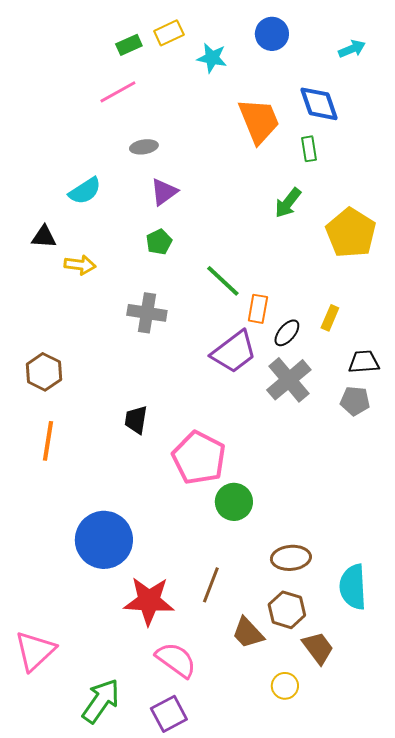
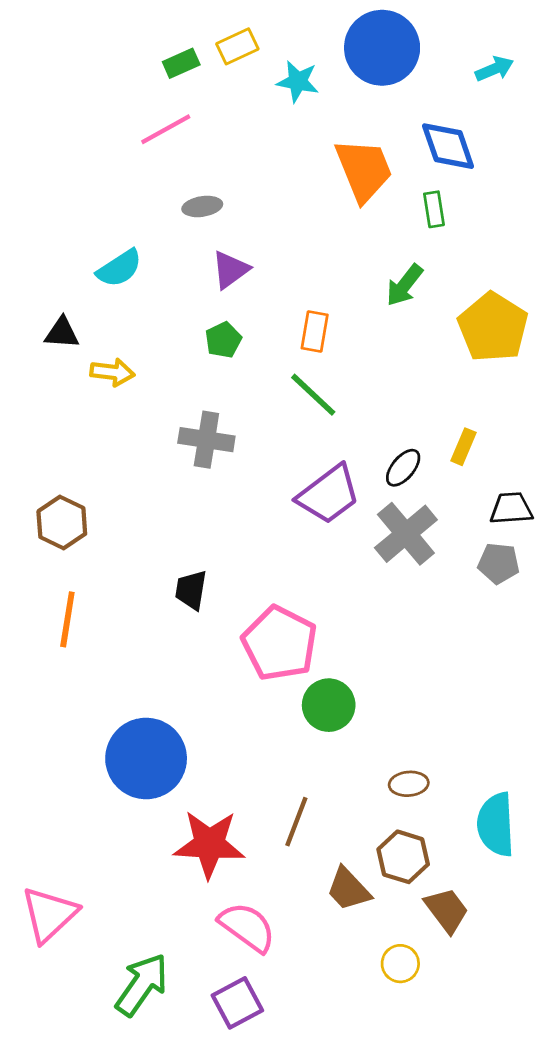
blue circle: (272, 34) -> (382, 48), size x1.6
orange rectangle: (258, 309) -> (315, 331), moved
brown ellipse: (291, 558) -> (409, 784), size x0.7

